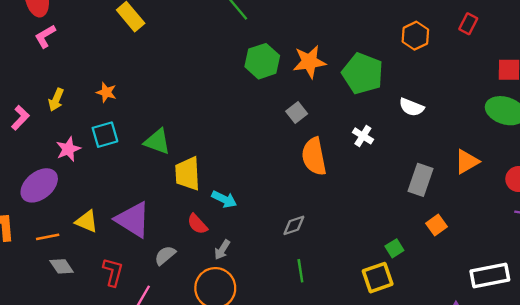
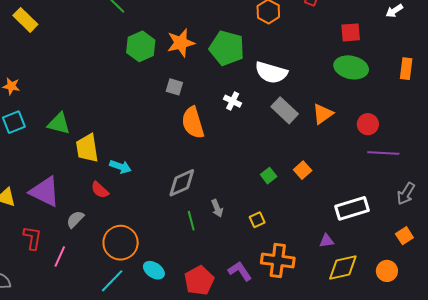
white semicircle: (411, 107) -> (271, 73), size x1.5
gray square: (297, 112) -> (174, 87), turned -30
gray rectangle: (420, 180) -> (285, 110), moved, turned -60
gray diamond: (294, 225) -> (182, 183), size x1.5
green square: (394, 248) -> (269, 176), moved
gray arrow: (222, 250) -> (217, 208), moved, turned -48
yellow square: (378, 278) -> (257, 220), size x0.6

